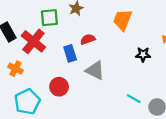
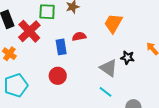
gray triangle: (95, 70) -> (109, 68), moved
red circle: (59, 87) -> (58, 76), moved
cyan line: (134, 99) -> (106, 92), moved

